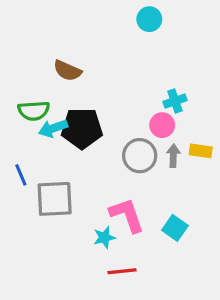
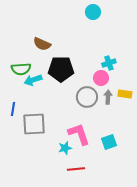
black pentagon: (82, 128) -> (61, 69), moved
blue line: (21, 175) -> (13, 109), turned 32
cyan square: (175, 228) -> (109, 142), turned 35

